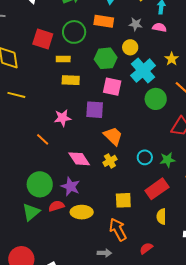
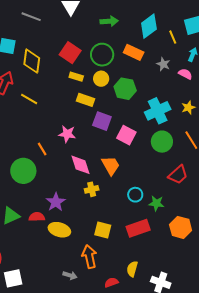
yellow circle: (130, 47) -> (101, 79), moved
yellow rectangle: (63, 59) -> (76, 77), moved
pink square: (112, 87) -> (126, 135), moved
purple square: (95, 110) -> (102, 121), moved
pink diamond: (79, 159) -> (80, 165), moved
yellow cross: (110, 161) -> (92, 189), moved
green circle: (40, 184) -> (23, 171), moved
yellow semicircle: (161, 217) -> (132, 269), moved

